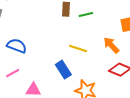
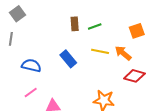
yellow line: (78, 49) -> (100, 51), moved
blue rectangle: (63, 70) -> (68, 59), moved

